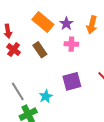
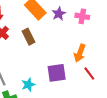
orange arrow: (92, 25) -> (80, 53), moved
pink cross: (71, 44) -> (82, 16), moved

